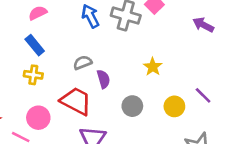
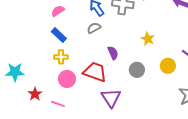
gray semicircle: (83, 63) -> (94, 28), moved
pink circle: (38, 118) -> (67, 79), moved

